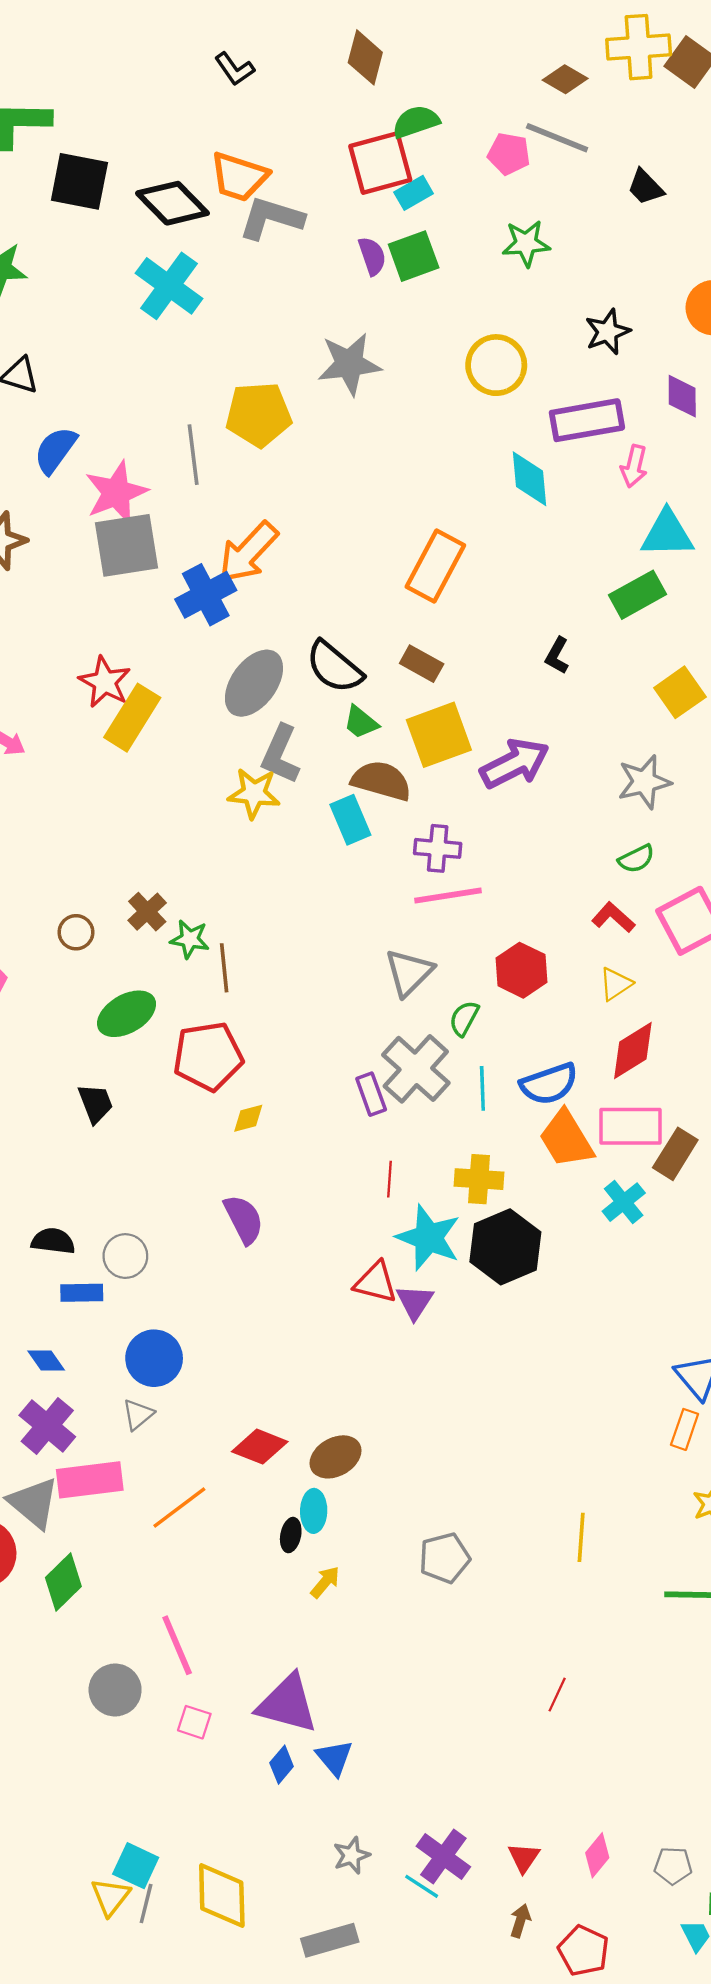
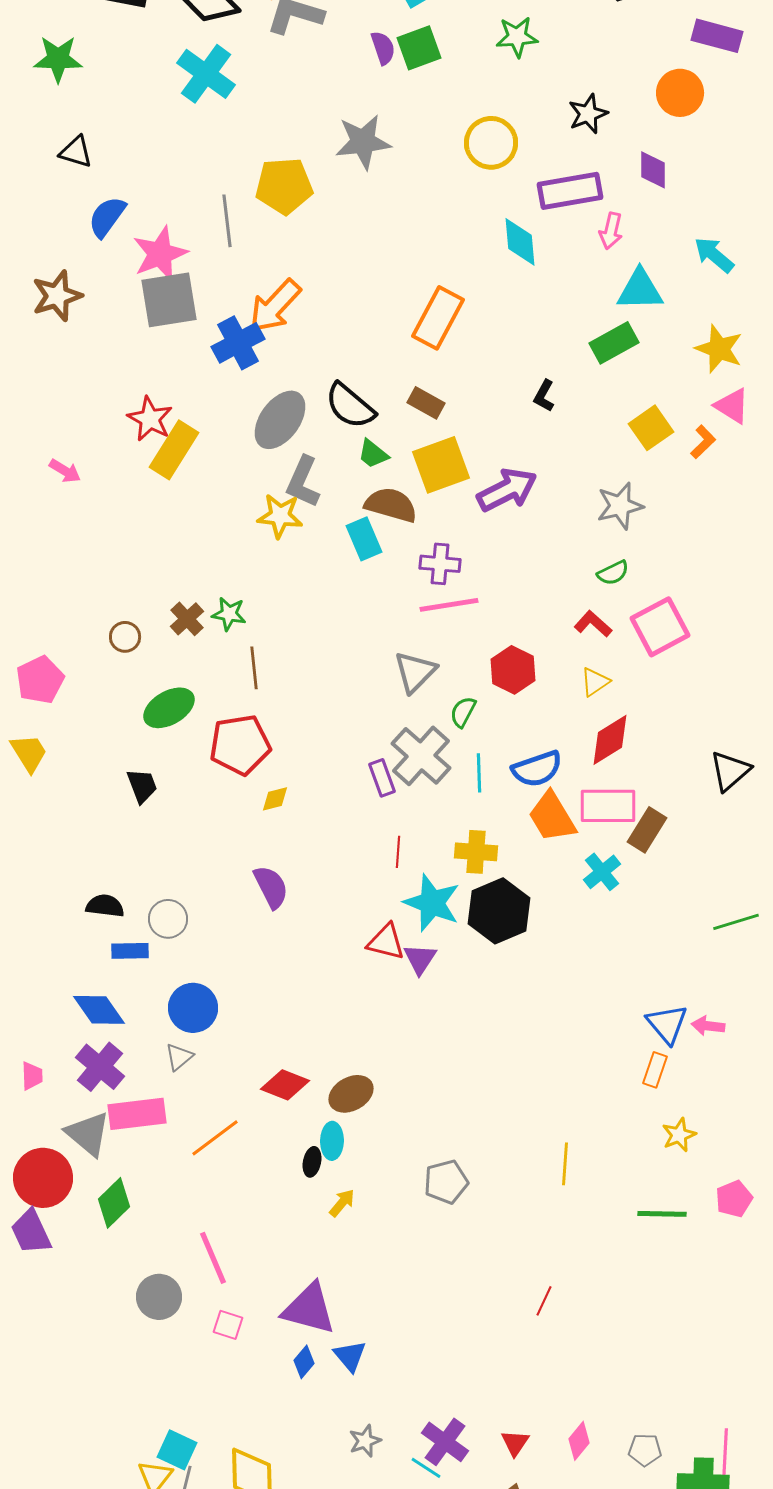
green star: (190, 939) -> (229, 614), moved
blue diamond: (46, 1360) -> (99, 1010), size x1.6

